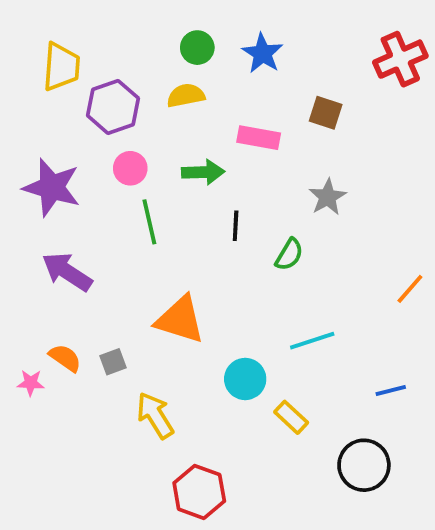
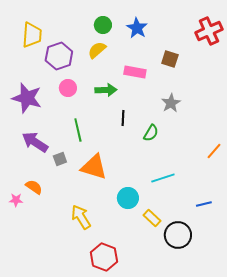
yellow semicircle: (186, 95) -> (97, 50), turned -30
green line: (149, 222) -> (78, 130), moved
gray square: (113, 362) -> (60, 159), moved
black circle: (364, 465) -> (178, 235), moved

